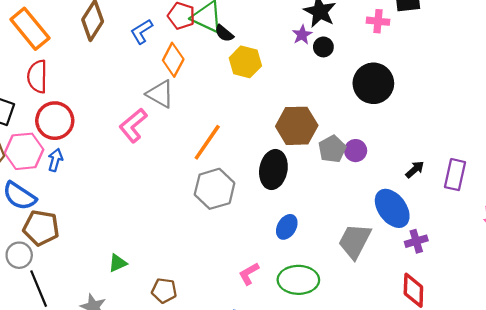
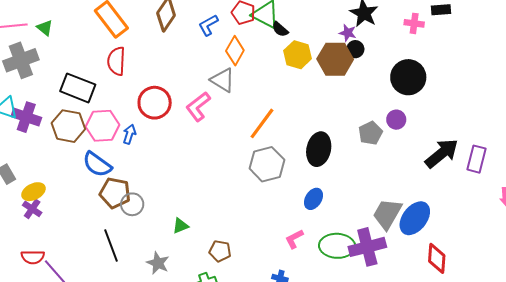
purple star: (302, 35) -> (348, 33), turned -30
black circle: (323, 47) -> (355, 49), moved
red circle: (55, 121) -> (155, 103), moved
brown hexagon: (297, 126) -> (335, 59), moved
purple circle: (356, 151) -> (396, 120), moved
black arrow: (415, 169) -> (442, 153), size x2.0
blue ellipse: (392, 208) -> (415, 218), moved, turned 72
blue ellipse: (287, 227) -> (313, 199), moved
purple cross: (416, 241) -> (367, 247), moved, size x1.8
gray circle: (19, 255) -> (132, 204), moved

